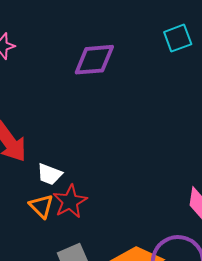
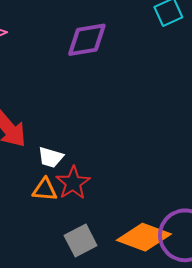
orange triangle: (41, 206) -> (45, 190), turned -36

